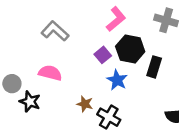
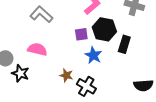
purple square: (103, 55) -> (81, 34), turned 32

